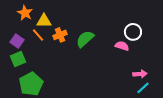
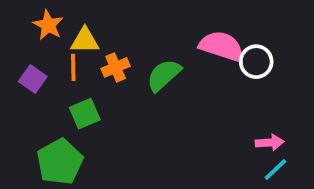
orange line: (38, 35) -> (73, 67), turned 40
pink semicircle: (122, 46) -> (222, 46), moved, size x1.6
green square: (18, 59) -> (85, 114), moved

